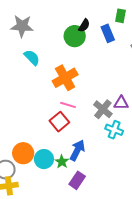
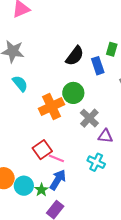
black semicircle: (84, 25) -> (75, 56), size x1.5
green circle: (75, 36) -> (73, 93), moved
pink line: (68, 105) -> (56, 158), moved
gray cross: (103, 109) -> (89, 118), moved

